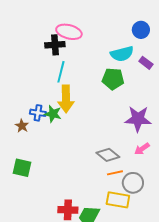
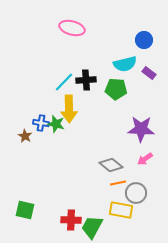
pink ellipse: (69, 32) -> (72, 28), moved
black cross: (55, 45) -> (86, 80), moved
cyan line: (61, 72) -> (64, 82), turned 30
green square: (22, 168) -> (25, 210), moved

